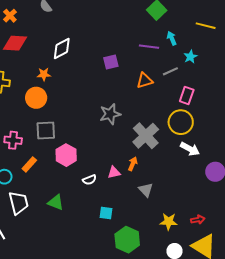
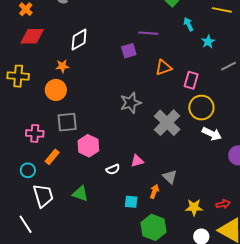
purple line: (149, 47) -> (148, 33), moved
gray line: (170, 71) -> (228, 66), moved
pink rectangle: (187, 96) -> (191, 80), moved
orange arrow: (133, 164) -> (154, 191), moved

